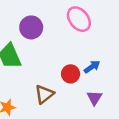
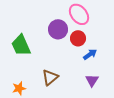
purple circle: (31, 27) -> (58, 29), moved
red circle: (71, 74) -> (78, 38), moved

